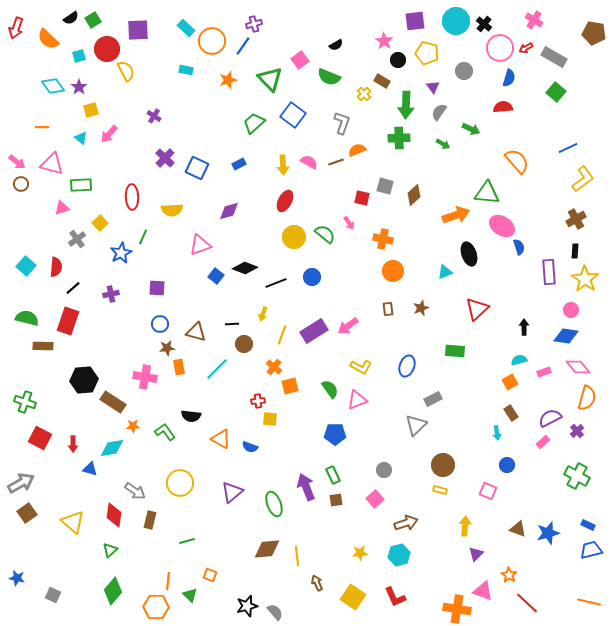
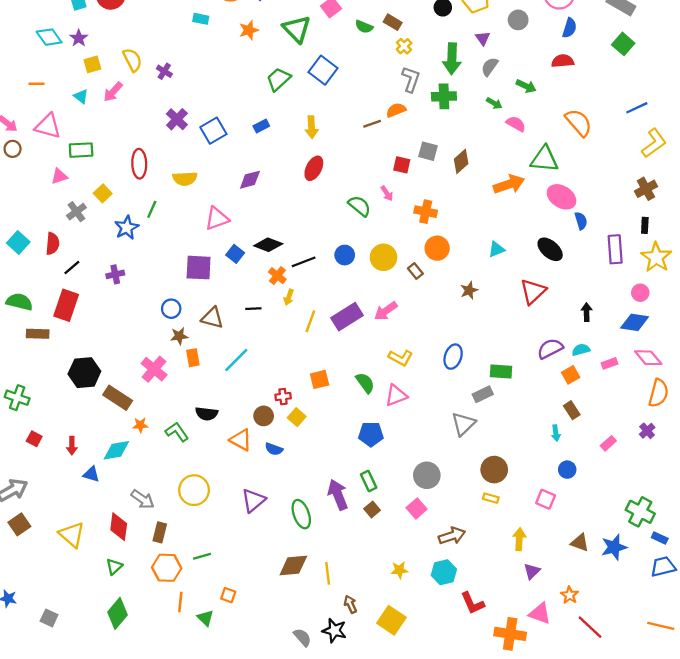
yellow semicircle: (126, 71) -> (132, 60), moved
green semicircle: (329, 77) -> (364, 27), size x0.7
brown rectangle: (382, 81) -> (393, 22), moved
gray L-shape: (342, 123) -> (411, 79), moved
pink semicircle: (309, 162) -> (516, 124), moved
blue square: (197, 168) -> (213, 131), turned 35
yellow circle: (294, 237) -> (383, 257), moved
black ellipse: (469, 254) -> (550, 249), moved, turned -30
purple square: (157, 288) -> (199, 268), moved, size x1.4
brown rectangle: (388, 309) -> (415, 271), moved, turned -32
brown circle: (244, 344) -> (264, 416), moved
green rectangle: (455, 351) -> (501, 371), moved
orange cross: (274, 367) -> (277, 276), moved
pink cross: (145, 377) -> (154, 369), turned 30
purple semicircle: (550, 418) -> (550, 349), moved
yellow square: (270, 419) -> (297, 417), turned 35
red square: (40, 438) -> (34, 439), size x0.6
gray circle: (384, 470) -> (427, 475), size x1.5
green cross: (577, 476) -> (640, 512), moved
brown square: (336, 500) -> (372, 510), turned -32
red L-shape: (395, 597) -> (472, 603), moved
black star: (247, 606) -> (334, 631), moved, turned 30
orange hexagon: (156, 607) -> (167, 568), moved

